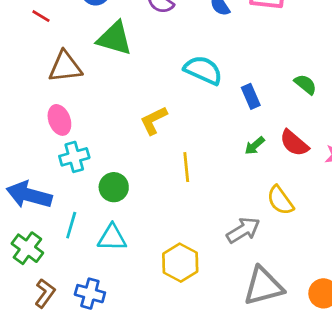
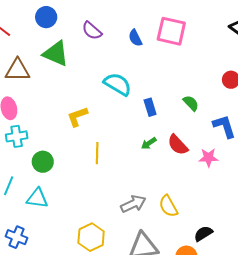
yellow semicircle: (280, 200) -> (168, 206), moved
yellow hexagon: (180, 263) -> (91, 237), moved

